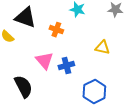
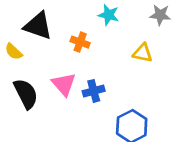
yellow triangle: (102, 48) -> (143, 53), moved
black semicircle: (23, 87) -> (26, 94), moved

